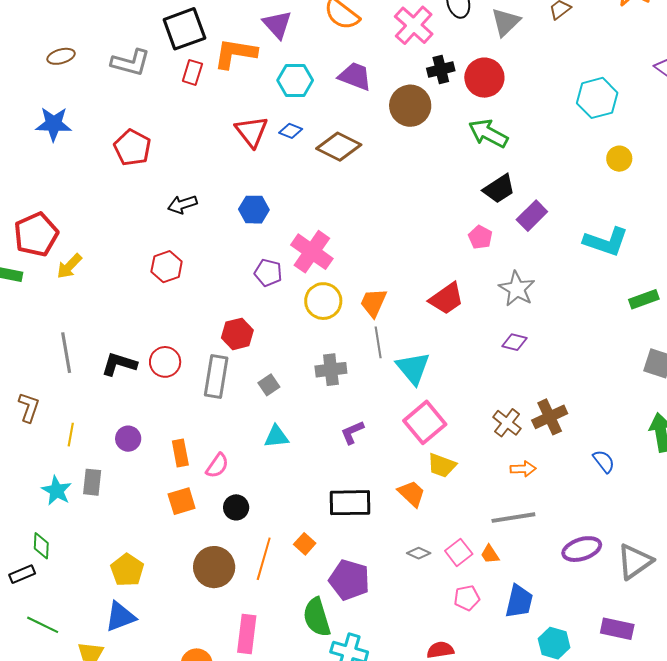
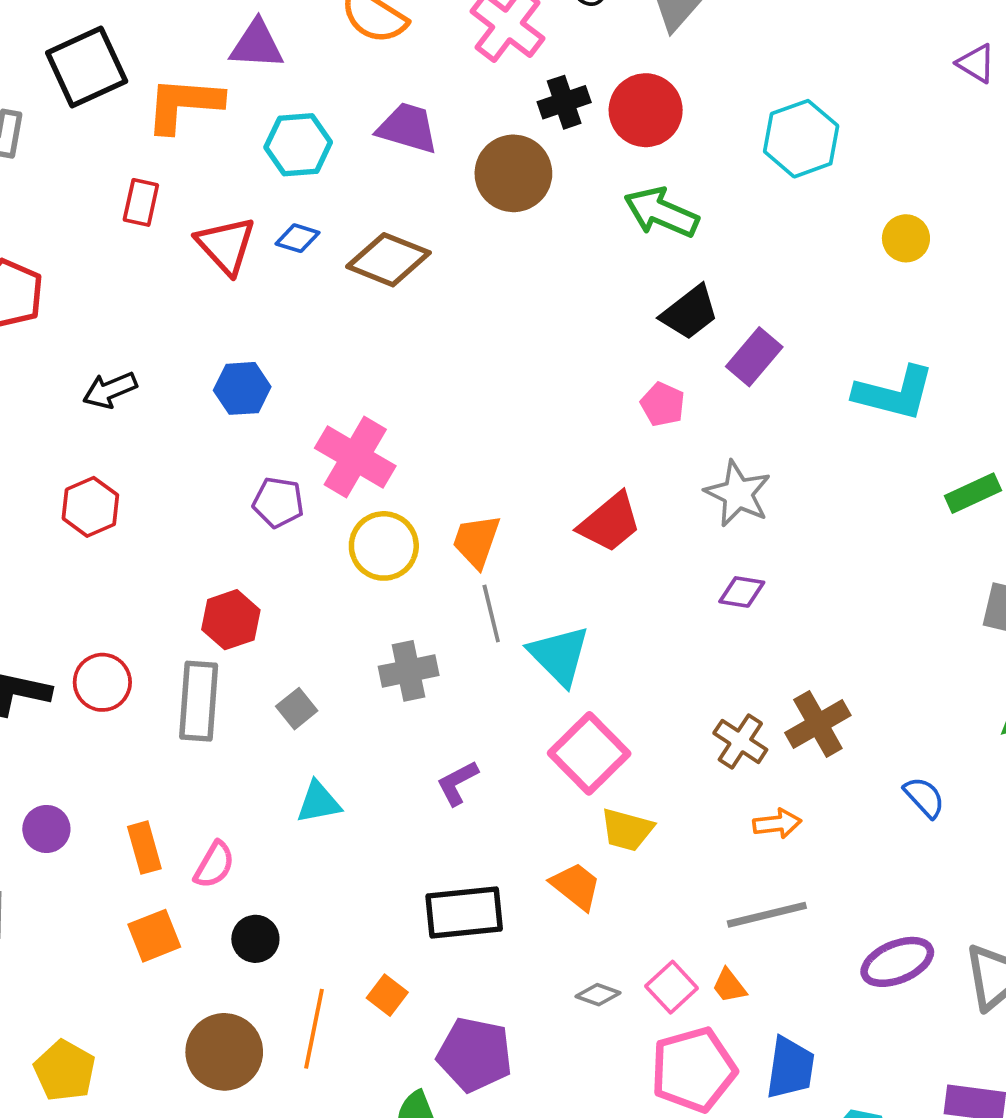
purple triangle: (277, 25) -> (257, 45), turned -40
red rectangle: (192, 72) -> (141, 202), moved
cyan hexagon: (597, 98) -> (801, 139), moved
pink pentagon: (467, 598) -> (694, 1070), size x1.8

